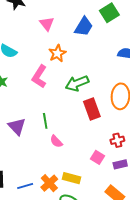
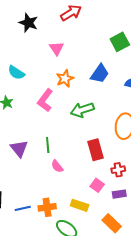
blue trapezoid: (84, 27) -> (100, 74), moved
red rectangle: (92, 109) -> (95, 150), moved
yellow rectangle: (72, 178) -> (80, 205), moved
orange cross: (49, 183) -> (47, 207), turned 30

